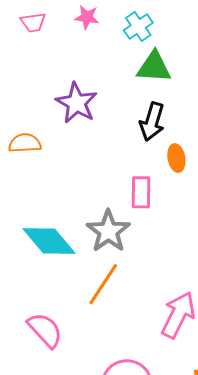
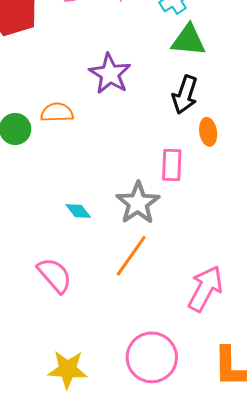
cyan diamond: (49, 241) -> (78, 211), size x0.5
pink semicircle: (45, 330) -> (55, 275), moved

